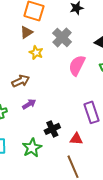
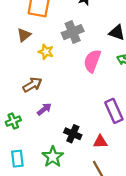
brown triangle: (26, 32) -> (24, 35), moved
gray cross: (62, 37) -> (73, 32), turned 30
black cross: (52, 129) -> (73, 134), turned -35

